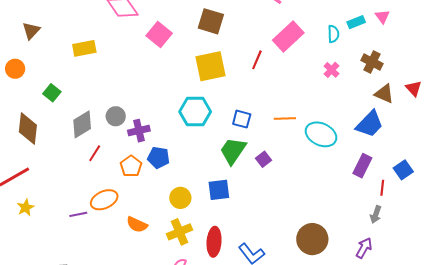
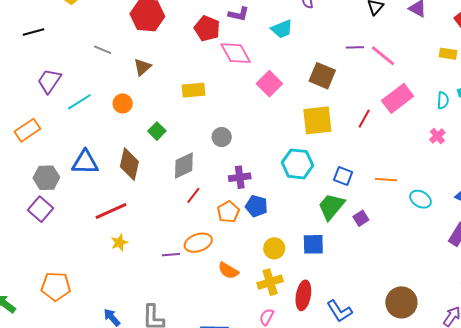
gray circle: (116, 116) -> (222, 137), moved
cyan ellipse: (321, 134) -> (420, 199), size x0.7

